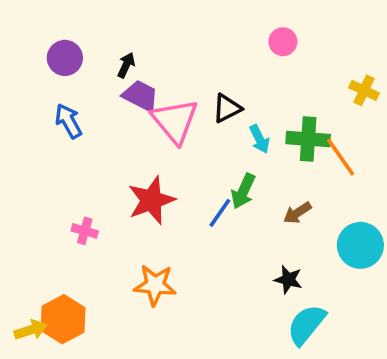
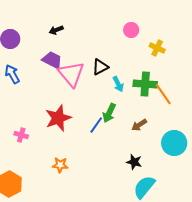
black arrow: (126, 65) -> (56, 30), moved, turned -136
yellow cross: (364, 90) -> (157, 48), moved
orange star: (155, 285) -> (60, 165), size x0.7

